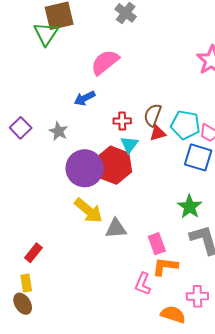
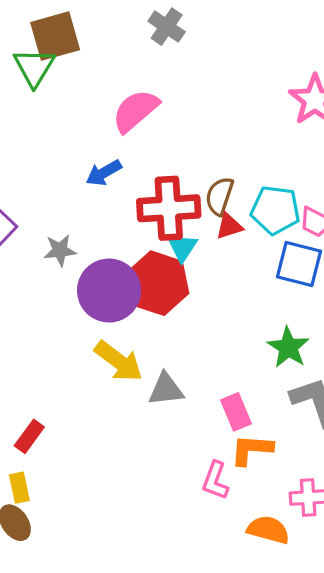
red cross: (122, 121) -> (169, 208), size x2.0
gray star: (59, 131) -> (60, 250), moved, turned -30

